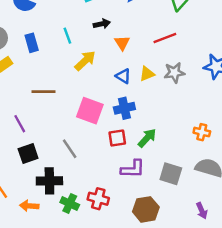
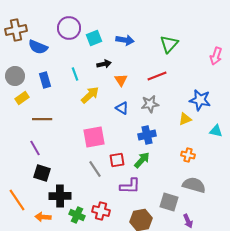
gray star: (174, 73) -> (150, 104), moved
yellow triangle: (147, 74) -> (185, 119), moved
brown line: (44, 92) -> (42, 119), moved
blue cross: (124, 108) -> (147, 135), moved
pink square: (90, 111) -> (94, 137), turned -30
gray line: (70, 149) -> (95, 169), moved
black square: (28, 153) -> (42, 173), turned 36
gray square: (171, 174) -> (169, 202), moved

